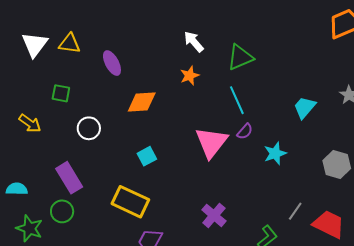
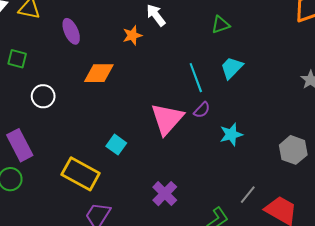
green triangle: (240, 57) -> (221, 25), moved, size x0.7
orange star: (190, 76) -> (132, 35), moved
cyan trapezoid: (305, 107) -> (232, 68), moved
cyan square: (147, 156) -> (116, 145), moved, turned -30

